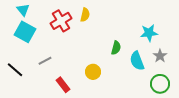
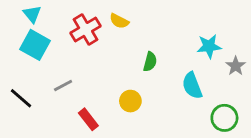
yellow semicircle: (85, 15) -> (119, 21), turned 104
green semicircle: (116, 48) -> (150, 62), moved
gray star: (160, 56) -> (236, 66), moved

